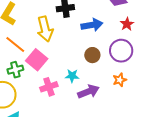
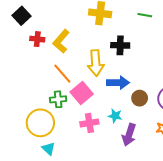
blue arrow: (92, 25) -> (118, 83), moved
purple arrow: (88, 92) -> (129, 135), turned 120

